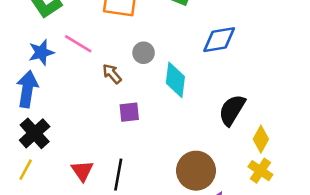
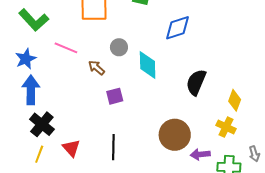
blue star: (41, 52) -> (26, 59), moved
yellow diamond: (261, 139) -> (235, 100), moved
red triangle: (82, 171) -> (71, 148), moved

